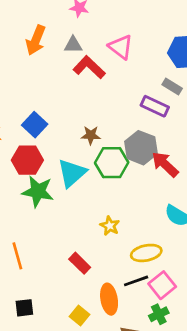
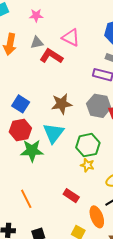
brown star: (91, 135) -> (62, 104), size x1.5
green hexagon: (112, 163) -> (88, 145), moved

